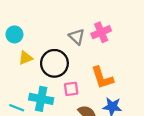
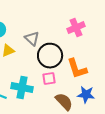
gray triangle: (77, 37) -> (32, 39), moved
black circle: (54, 63) -> (50, 56), moved

